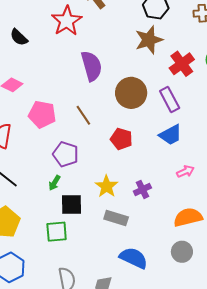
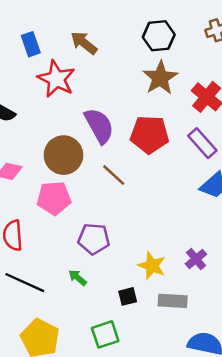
brown circle: (131, 93) -> (63, 155), moved
brown line: (83, 115) -> (114, 175), moved
red pentagon: (121, 139) -> (150, 135), moved, size x1.4
green arrow: (54, 183) -> (78, 278), moved, turned 112
black square: (72, 205) -> (128, 296), moved, size x0.7

